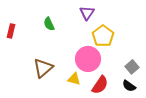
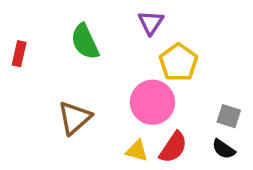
green semicircle: (49, 24) -> (85, 42), size x1.5
gray square: (132, 67) -> (229, 116), turned -32
yellow triangle: (74, 79) -> (137, 151), moved

